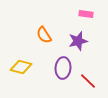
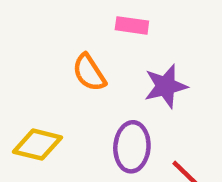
pink rectangle: (86, 14) -> (132, 25), moved

